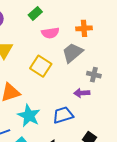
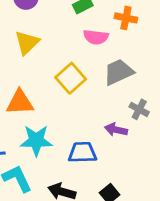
orange cross: (84, 28) -> (126, 18), moved
cyan star: (29, 116) -> (36, 141), turned 30

